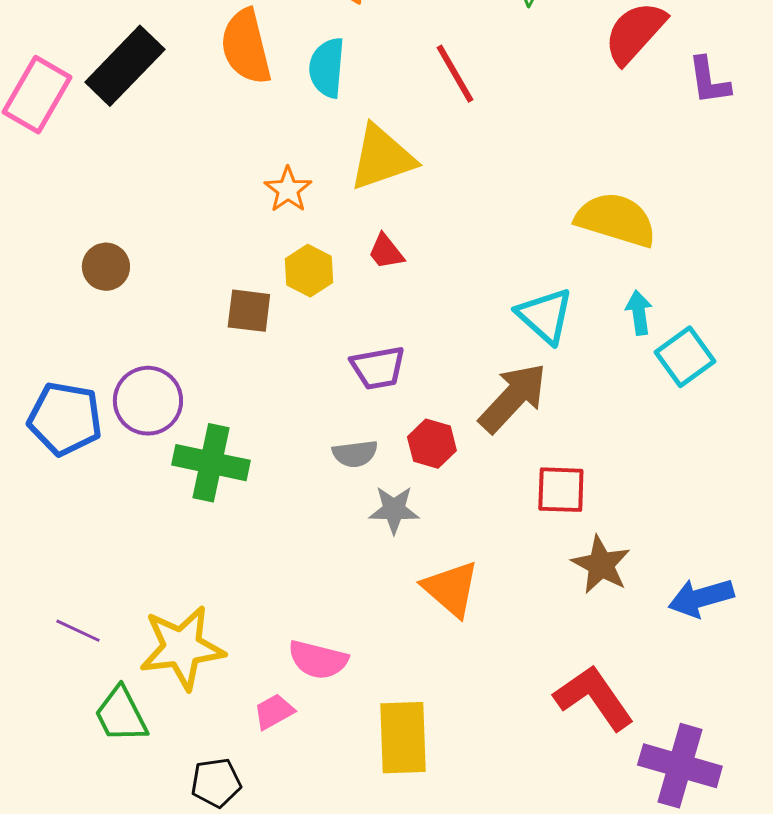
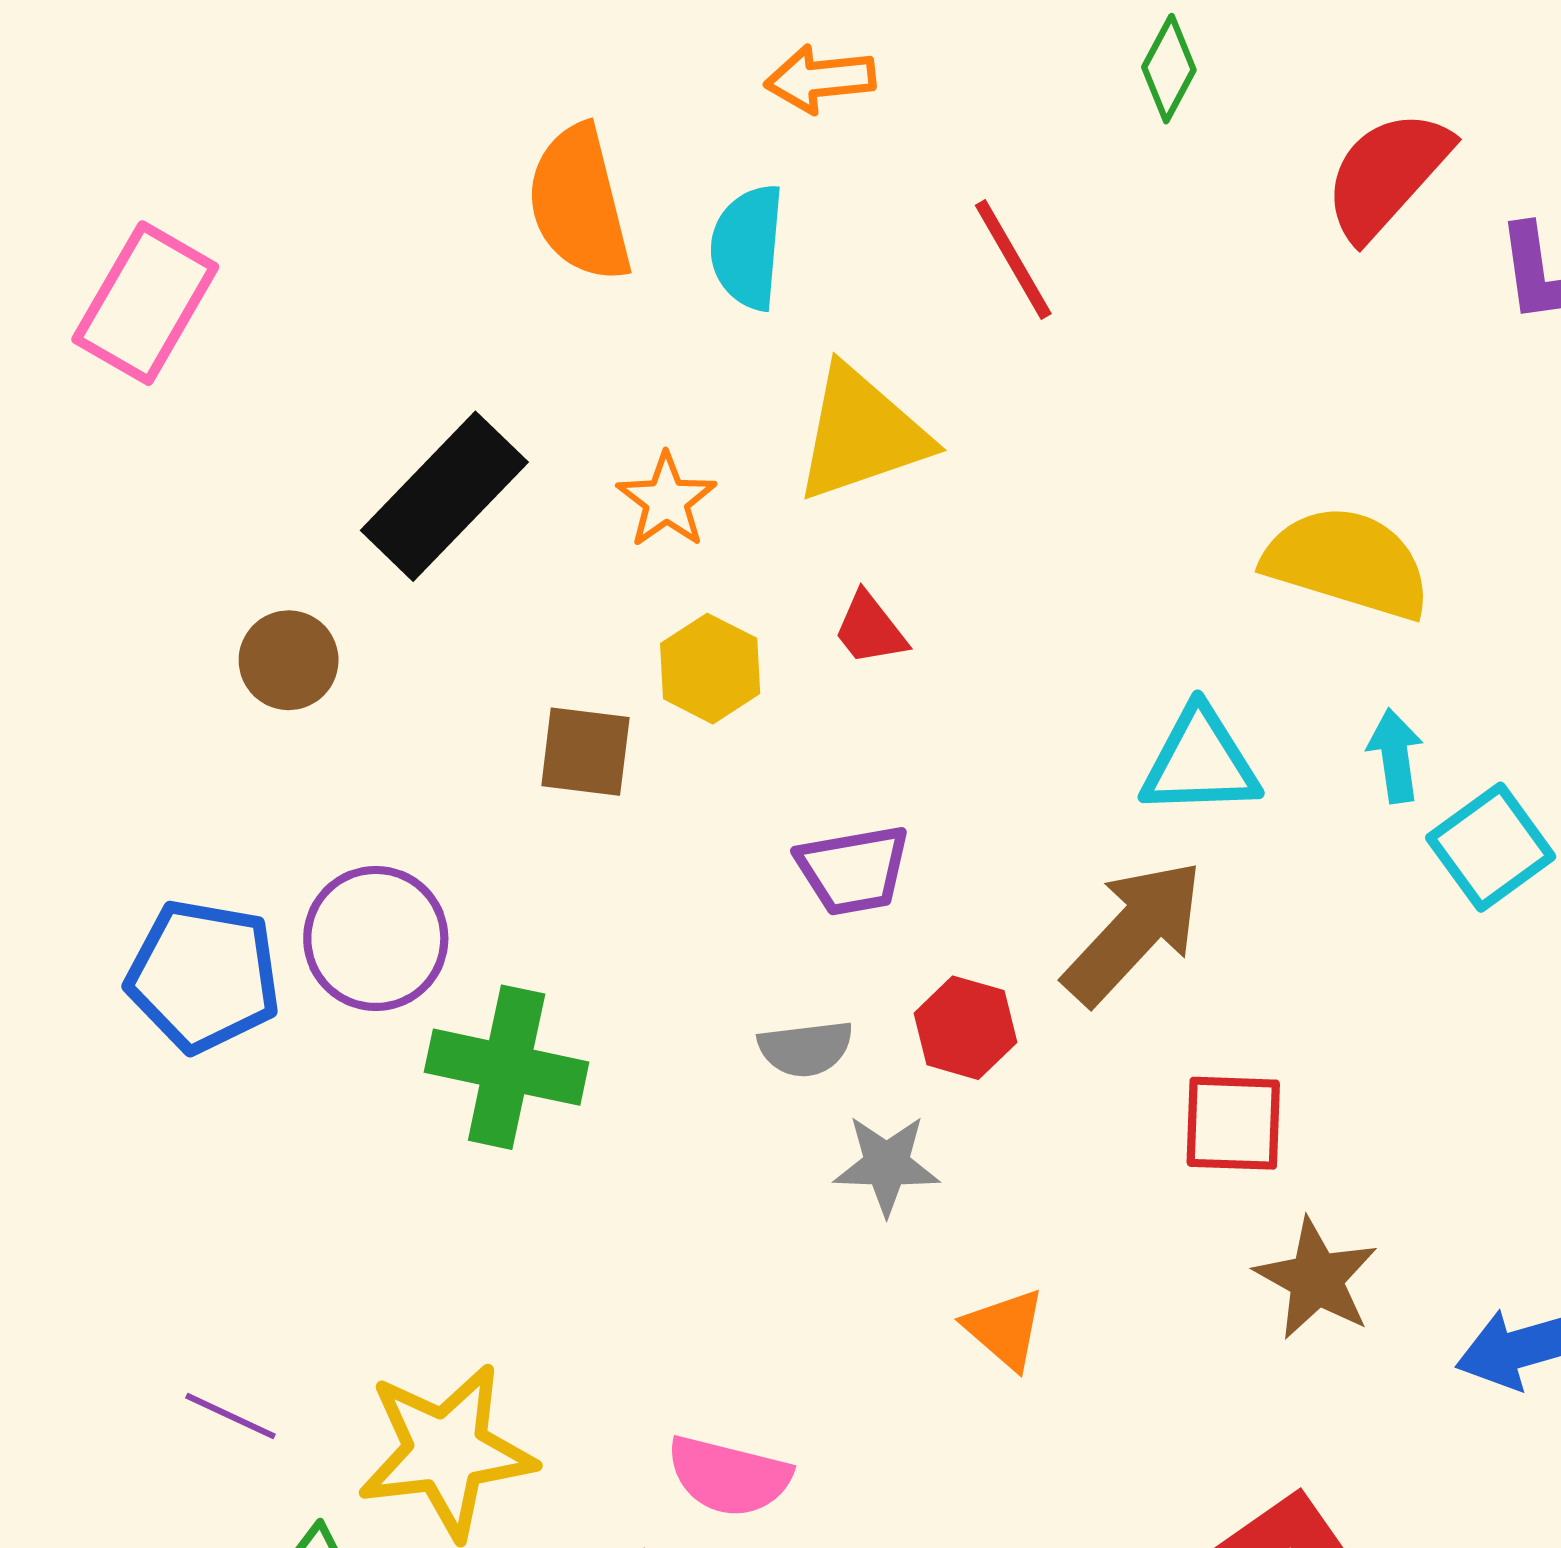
black rectangle: (125, 66) -> (444, 496), moved
cyan triangle: (545, 316) -> (1200, 762), turned -44
orange triangle: (451, 589) -> (1005, 1329), size x0.7

